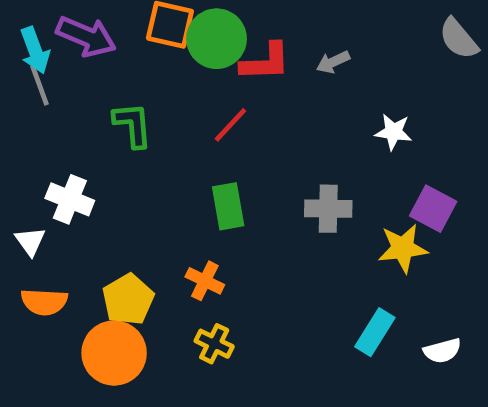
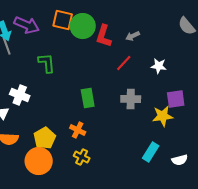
red L-shape: (265, 62) -> (104, 36), turned 110
red line: (230, 125) -> (124, 63), moved
purple square: (433, 209) -> (176, 99), turned -36

